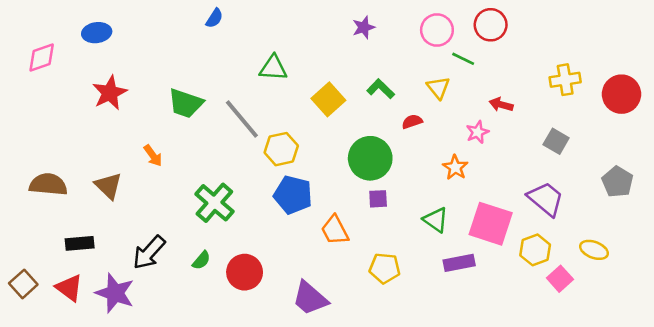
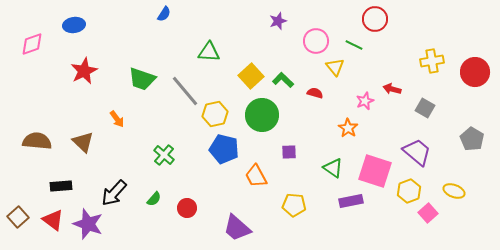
pink circle: (437, 30) -> (316, 41), moved
green L-shape: (381, 89) -> (283, 80), moved
red arrow: (501, 105) -> (392, 89), moved
red semicircle: (412, 122) -> (315, 93), turned 35
green circle: (370, 158) -> (262, 115), moved
green cross: (214, 203) -> (164, 155), size x0.7
red circle: (245, 272) -> (187, 208), size x0.7

